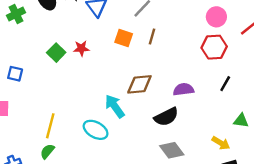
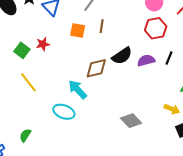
purple semicircle: (183, 89) -> (146, 60), moved
black semicircle: (166, 117) -> (122, 56), moved
yellow line: (50, 126) -> (28, 82), moved, turned -45

